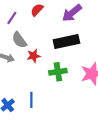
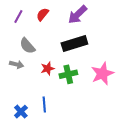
purple line: (12, 18) -> (18, 16), moved
red star: (34, 56) -> (48, 69), moved

